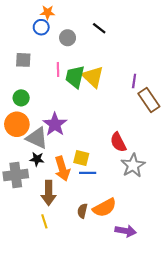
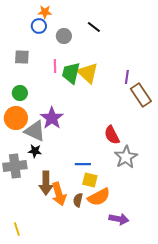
yellow square: (81, 158) -> (90, 180), moved
orange arrow: (62, 169) -> (59, 194), moved
yellow line: (44, 221) -> (17, 229), moved

